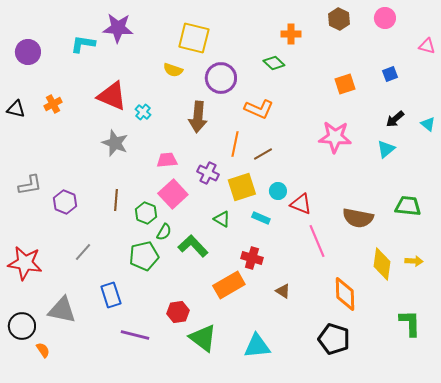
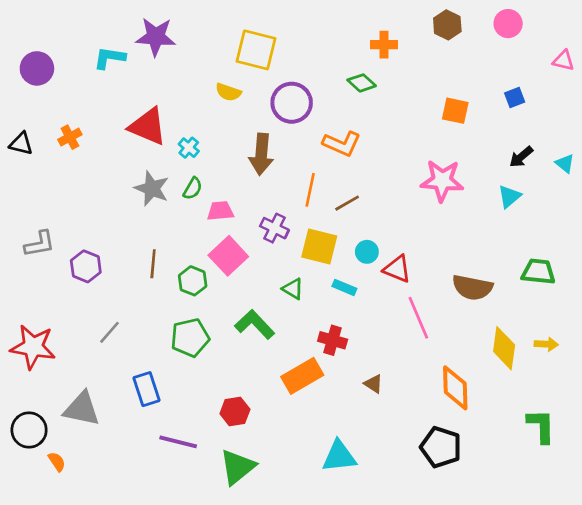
orange square: (345, 84) -> (455, 111), turned 30
yellow square: (242, 187) -> (319, 247), turned 32
green semicircle: (164, 232) -> (193, 188), moved
green triangle: (203, 338) -> (238, 467), moved, turned 44

